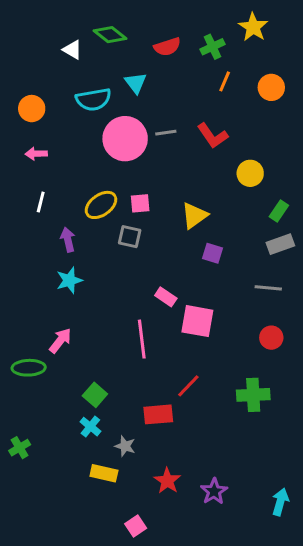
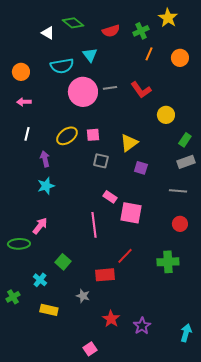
gray square: (130, 237) -> (101, 161), moved
cyan cross: (90, 427) -> (40, 280), moved
yellow rectangle: (104, 473) -> (49, 310), moved

